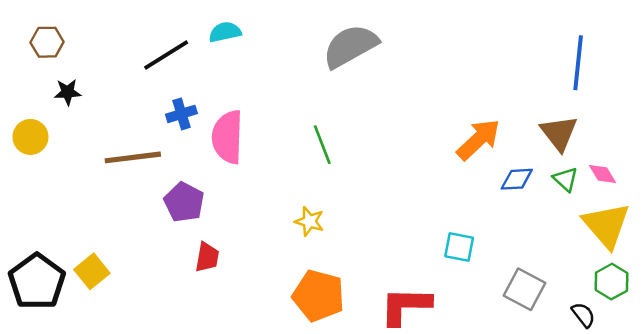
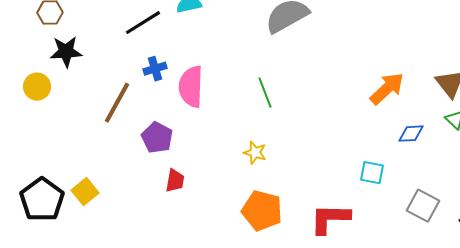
black star: (68, 92) -> (66, 52), size x1.5
brown line: (133, 157) -> (117, 103), turned -54
blue diamond: (517, 179) -> (411, 134), moved

